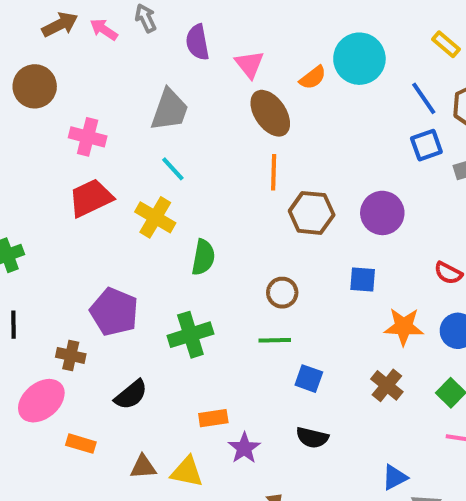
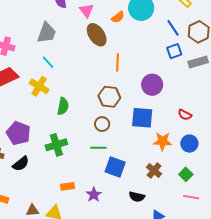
orange line: (274, 172) -> (118, 62), moved
brown hexagon: (312, 213) -> (109, 97), moved
blue square: (363, 279) -> (142, 118), size x1.6
blue square: (309, 379) -> (115, 167), size x1.5
black semicircle: (131, 395) -> (21, 164), moved
black semicircle: (312, 438) -> (137, 197), moved
purple star: (244, 448) -> (94, 195), moved

